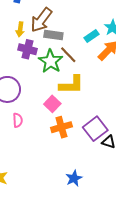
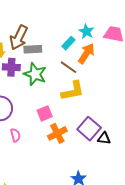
brown line: (68, 55) -> (69, 67), moved
yellow L-shape: (71, 85) -> (73, 91), moved
pink square: (52, 104) -> (45, 113), turned 35

